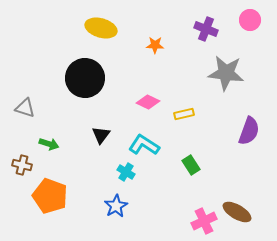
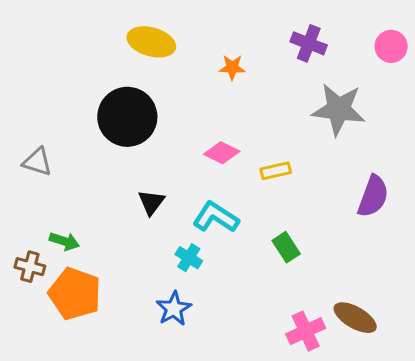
pink circle: (250, 20) -> (391, 46), moved
green arrow: (49, 144) -> (64, 241), moved
brown cross: (22, 165) -> (30, 267), moved

